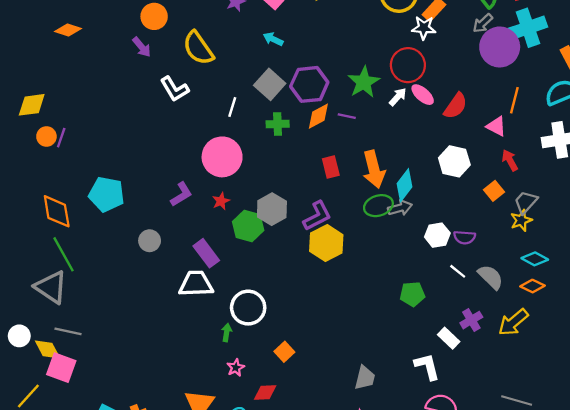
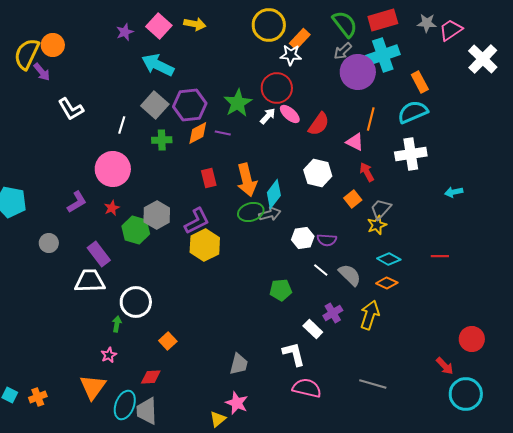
cyan arrow: (273, 39) -> (158, 65), size x1.8
yellow semicircle: (198, 48) -> (27, 54), moved, turned 60
yellow arrow: (513, 322) -> (370, 315), turned 148
pink star: (236, 368) -> (109, 355), moved

